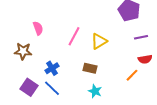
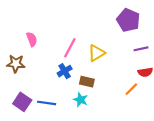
blue cross: (52, 68) -> (65, 71), moved
blue line: (52, 88) -> (47, 103), turned -36
cyan star: (95, 91) -> (81, 100), moved

